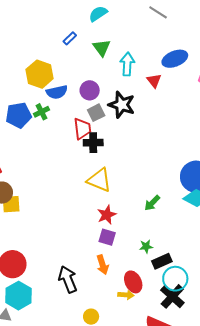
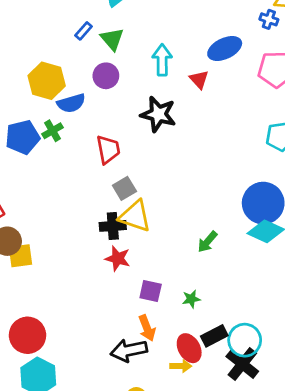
green triangle: (102, 48) -> (112, 39), moved
purple circle: (90, 90) -> (106, 76), moved
gray square: (96, 113) -> (124, 188), moved
black cross: (93, 143) -> (113, 226), moved
red star: (107, 215) -> (118, 258), moved, turned -30
green star: (146, 247) -> (191, 299), moved
black rectangle: (162, 261) -> (214, 336), moved
black arrow: (68, 279) -> (129, 350), moved, turned -76

